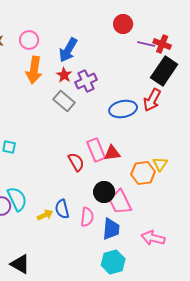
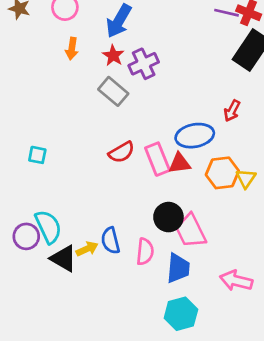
orange arrow: (34, 70) -> (72, 49), size x0.6
red arrow: (152, 100) -> (232, 111), moved, size x0.7
blue ellipse: (123, 109) -> (195, 136), moved
red semicircle: (76, 162) -> (122, 152), moved, turned 90
orange hexagon: (143, 173) -> (222, 173), moved
black triangle: (20, 264) -> (64, 258), moved

